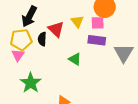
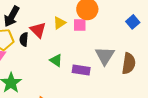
yellow triangle: (77, 21) -> (59, 23), turned 32
purple rectangle: (97, 40) -> (81, 70), moved

